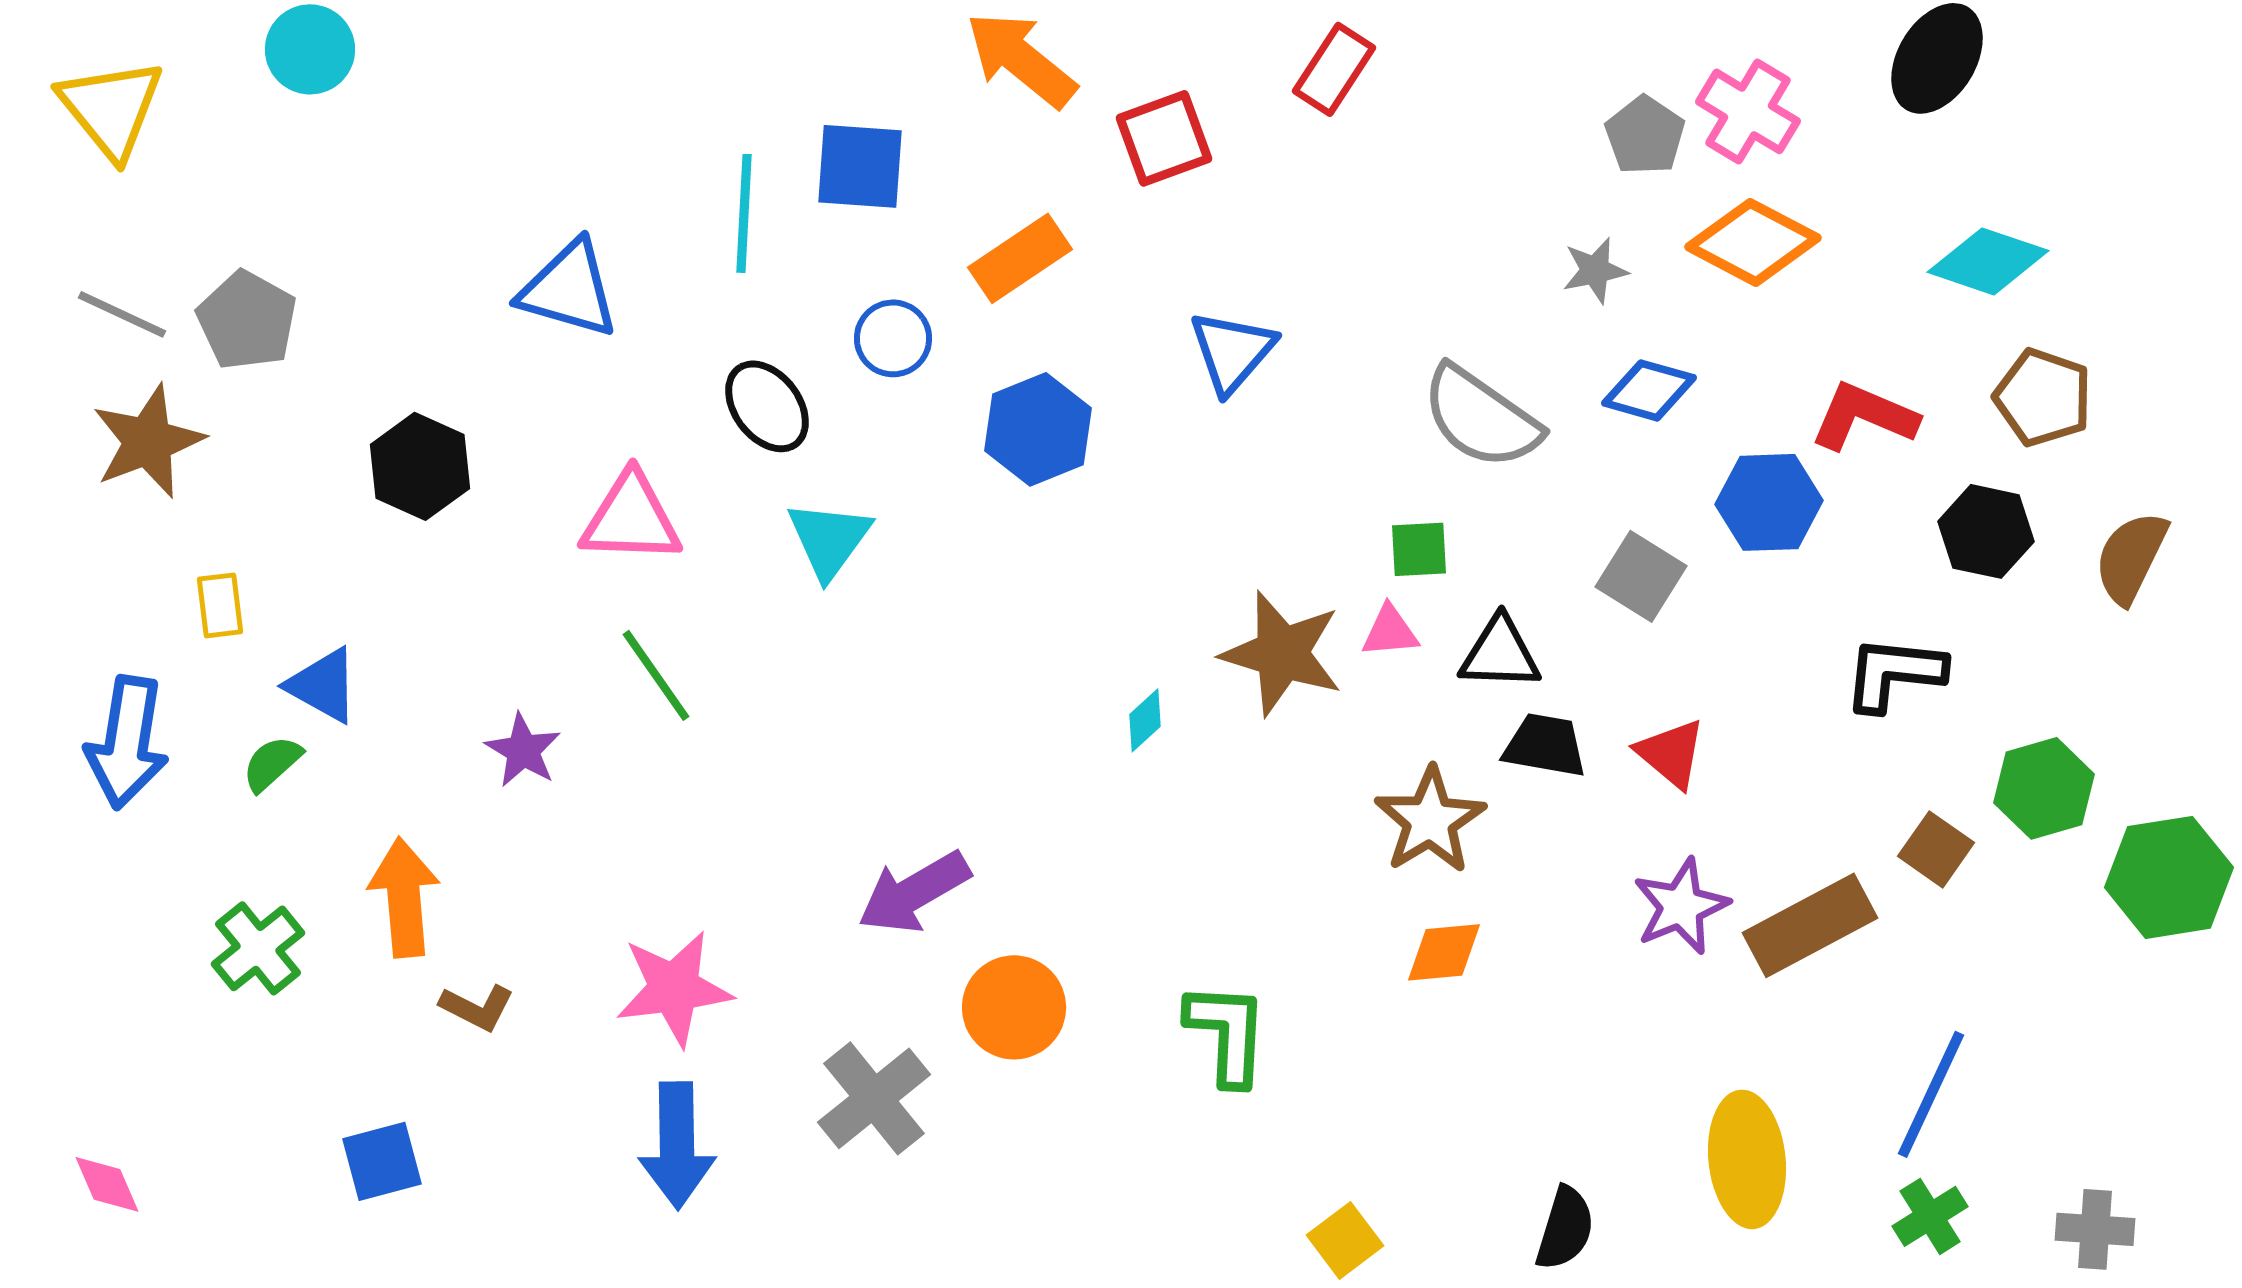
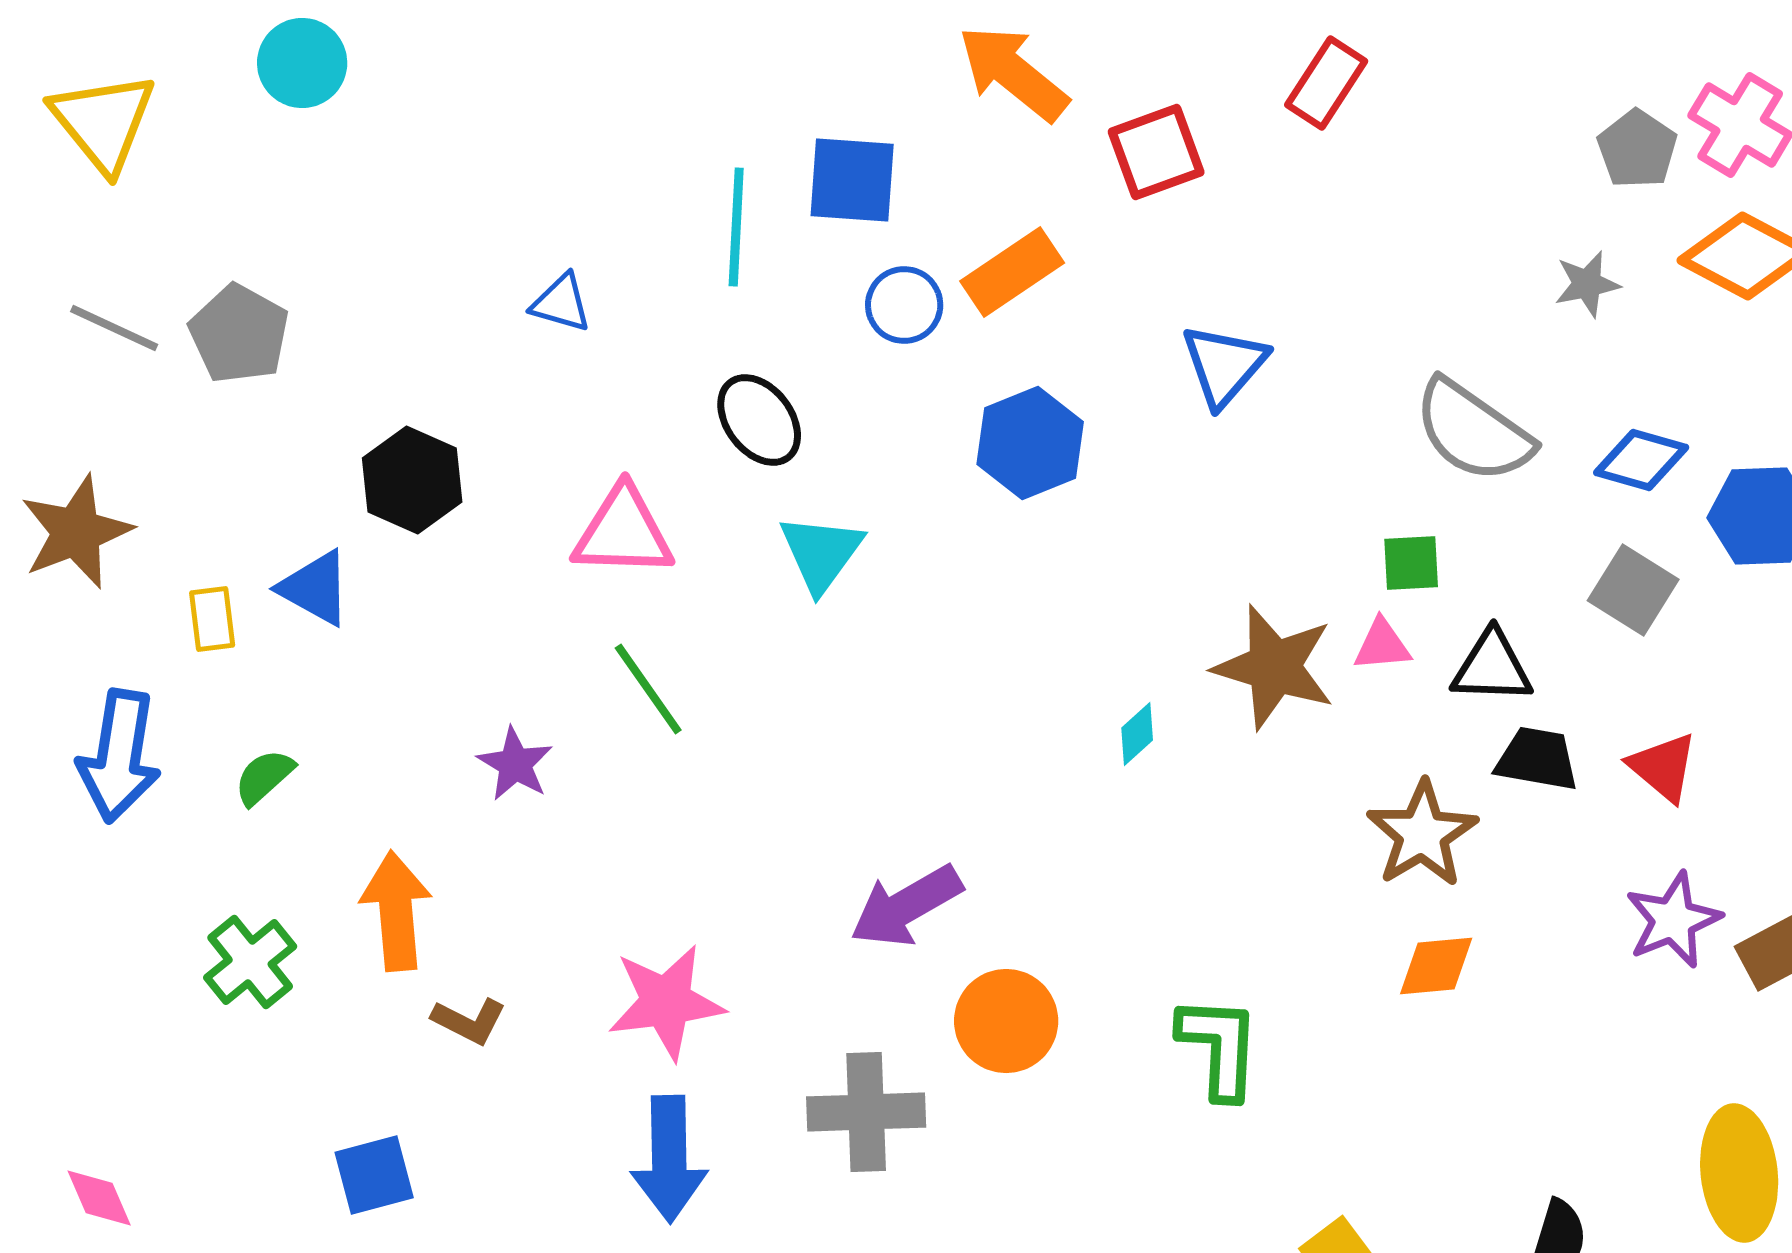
blue triangle: (569, 289) -> (561, 303), size x0.6
blue circle: (893, 338) -> (904, 305), moved
blue diamond: (1649, 390) -> (1641, 460), moved
brown star: (148, 441) -> (76, 532), moved
blue triangle: (323, 685) -> (315, 588), moved
gray cross: (874, 1098) -> (866, 1112), turned 37

